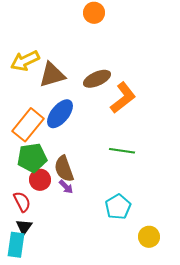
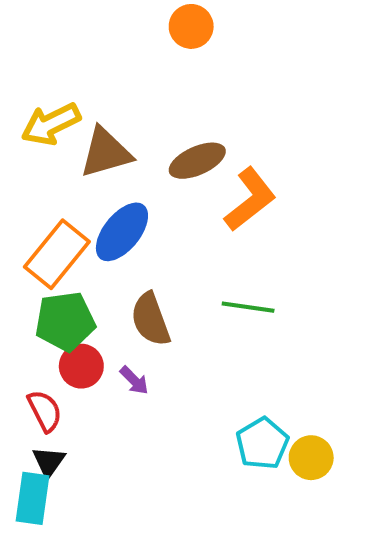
brown semicircle: (64, 169) -> (150, 319), moved
cyan pentagon: (118, 207) -> (262, 443), moved
yellow circle: (149, 237) -> (311, 458), moved

